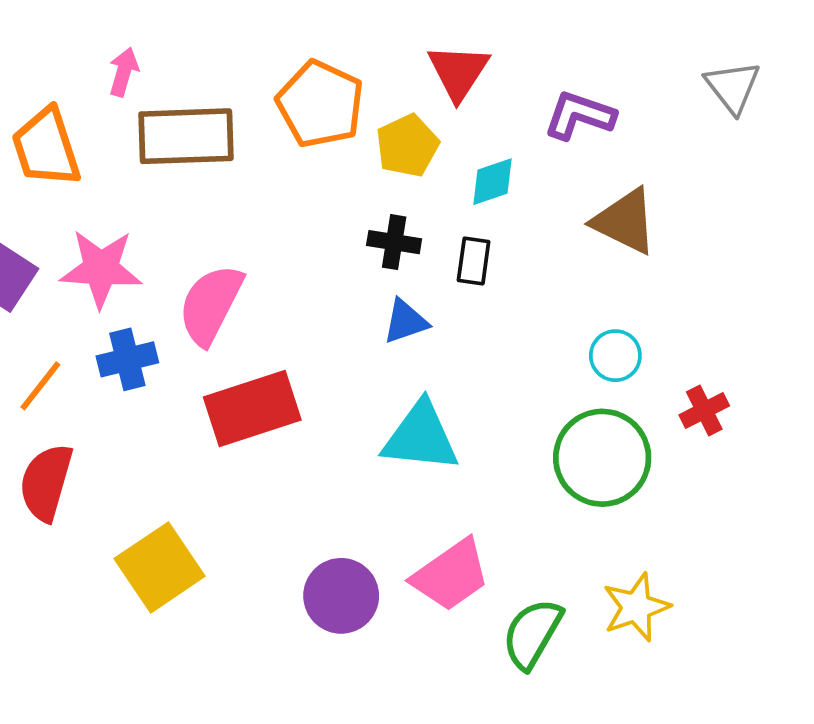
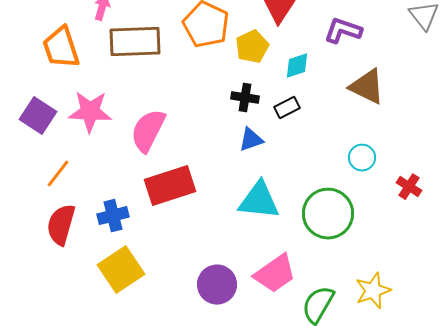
black rectangle: (474, 261) -> (287, 108), turned 55
blue cross: (127, 359) -> (113, 216), moved
red cross: (704, 410) -> (409, 187), turned -30
green circle: (602, 458) -> (328, 214), moved

